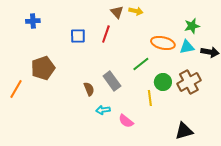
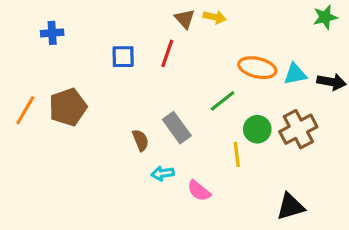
green star: (192, 26) -> (325, 17), moved
orange line: (16, 89) -> (25, 110), moved

